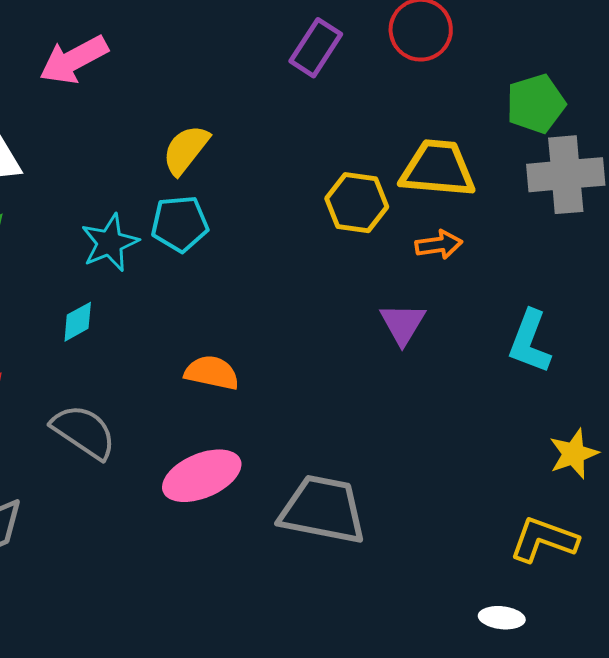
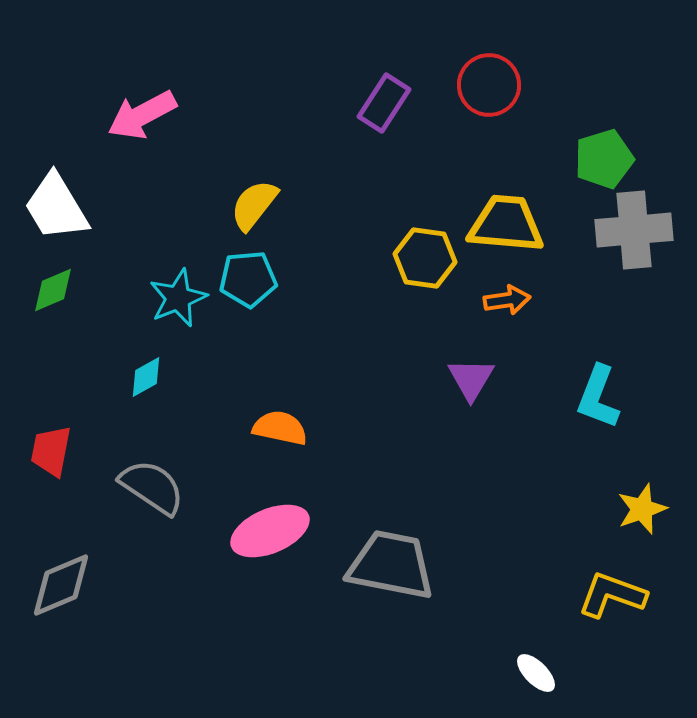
white ellipse: (502, 618) -> (536, 673), moved, turned 39

